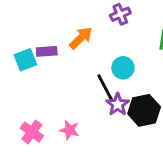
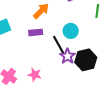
purple rectangle: (47, 51) -> (36, 32), moved

